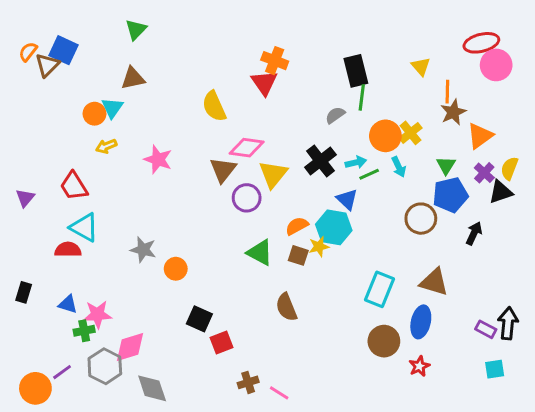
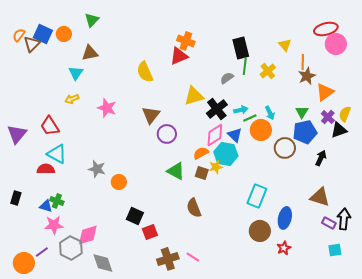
red triangle: (264, 83) -> (179, 56), turned 42
orange circle: (95, 114) -> (64, 34), moved
yellow cross: (410, 133) -> (268, 71), moved
orange circle: (385, 136) -> (261, 130), moved
pink diamond: (247, 148) -> (215, 135), moved, turned -40
yellow triangle: (273, 174) -> (194, 96), moved, turned 35
purple triangle: (25, 198) -> (17, 134), size x1.5
brown triangle: (434, 282) -> (320, 197), moved
pink star: (97, 315) -> (54, 225), moved
green cross: (84, 331) -> (57, 201), moved, turned 32
brown cross: (248, 382) -> (168, 259), size x1.5
pink line: (279, 393) -> (193, 257), moved

